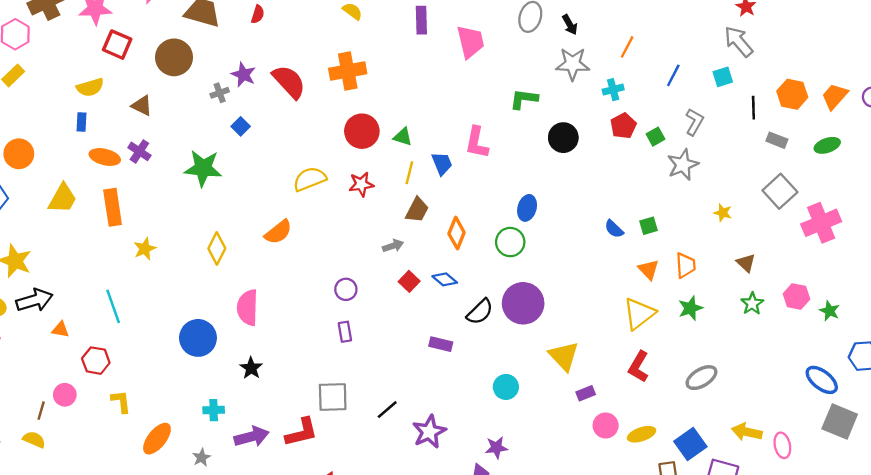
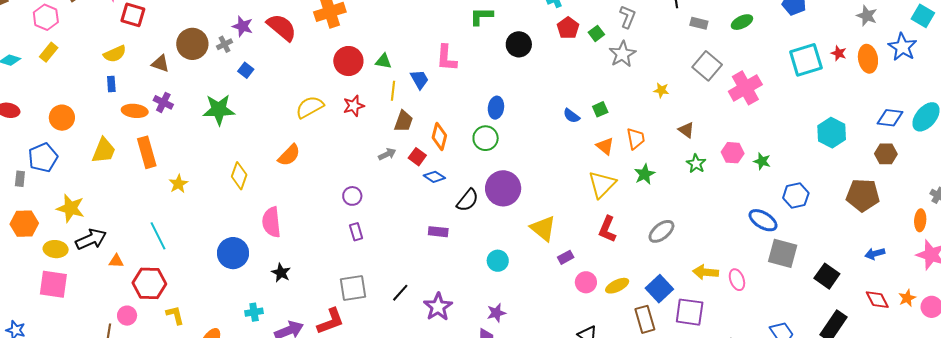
brown circle: (174, 57) -> (192, 44), moved
red square: (409, 281) -> (417, 157), moved
red hexagon: (96, 361) -> (149, 283), size x1.4

